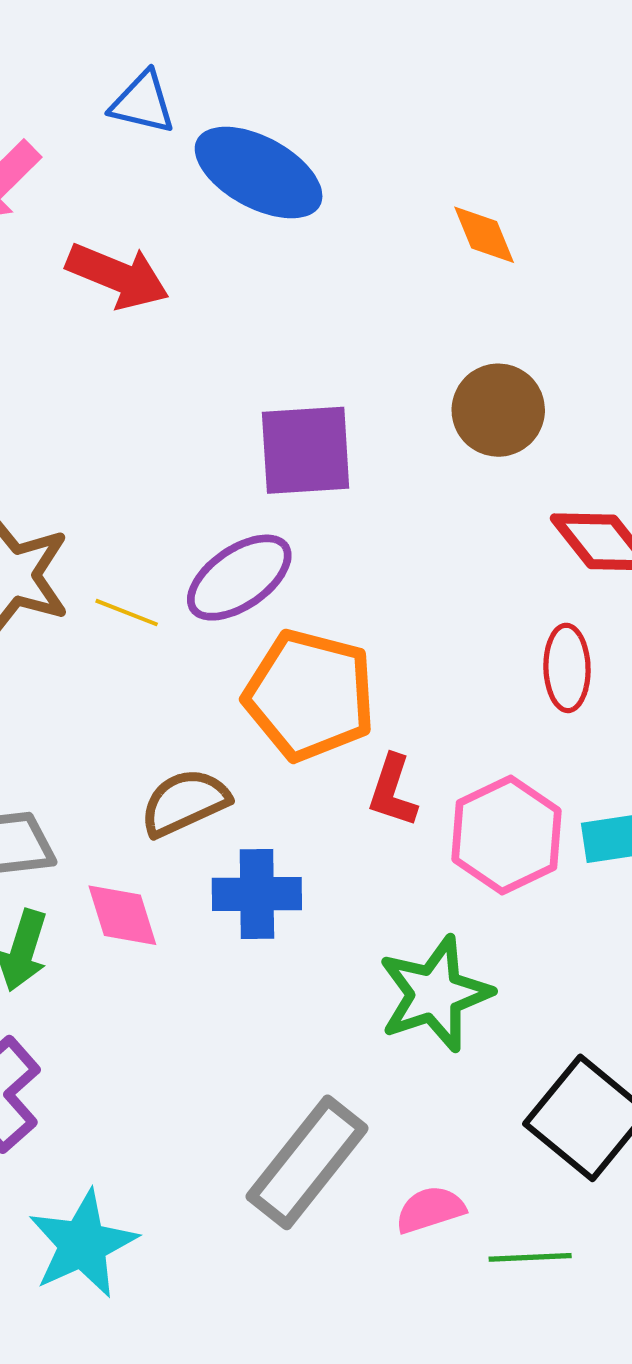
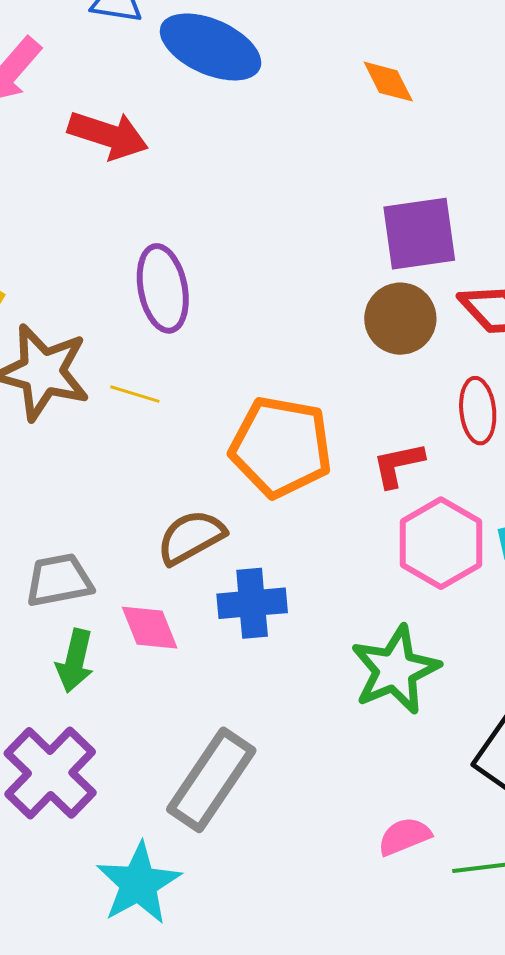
brown circle: (498, 410) -> (400, 319), moved
purple square: (306, 450) -> (419, 234), moved
purple ellipse: (239, 578) -> (163, 288), moved, turned -62
red L-shape: (393, 791) -> (398, 465), moved, turned 64
gray rectangle: (307, 1162) -> (211, 780), moved

